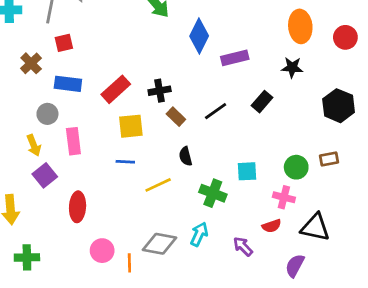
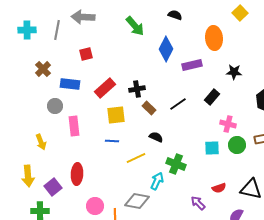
orange ellipse: (300, 26) -> (214, 38), moved
red square: (64, 43) -> (86, 54), moved
yellow arrow: (34, 145) -> (41, 142), moved
black semicircle: (185, 156) -> (156, 137), turned 128
cyan square: (247, 171) -> (212, 148), moved
purple square: (45, 175) -> (53, 187), moved
pink cross: (284, 197) -> (228, 124), moved
cyan arrow: (199, 234) -> (157, 181), moved

